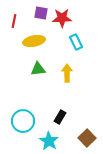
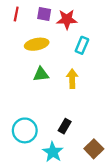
red line: (14, 21) -> (16, 14), moved
cyan rectangle: (76, 42) -> (82, 45), turned 49

